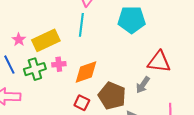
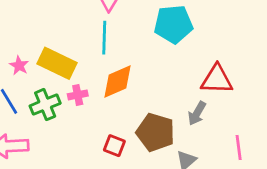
yellow rectangle: (46, 40) -> (57, 63), turned 56
orange diamond: (86, 72) -> (117, 82), moved

